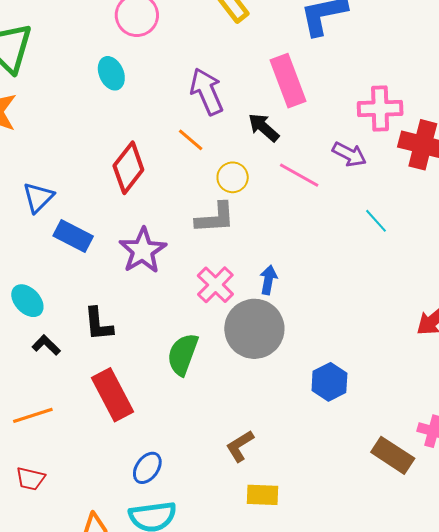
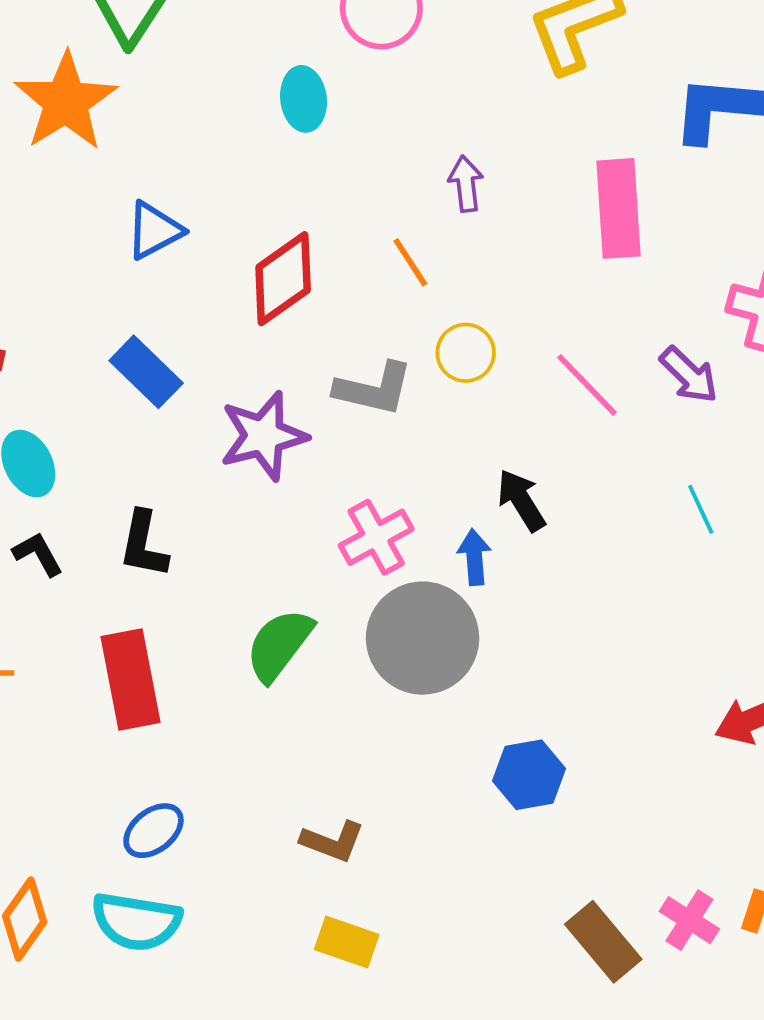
purple arrow: (207, 91) -> (466, 184), size x0.6
black arrow: (264, 127) -> (521, 500), moved
blue triangle: (38, 197) -> (154, 230), moved
gray L-shape: (215, 218) -> (374, 389), moved
blue arrow: (268, 280) -> (474, 557), turned -32
brown L-shape: (240, 446) -> (333, 841), turned -144

